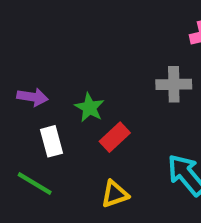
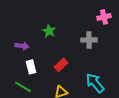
green star: (89, 108) -> (49, 31), moved

